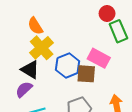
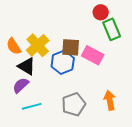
orange semicircle: (35, 26) -> (14, 46), moved
brown square: (86, 74) -> (71, 47), moved

